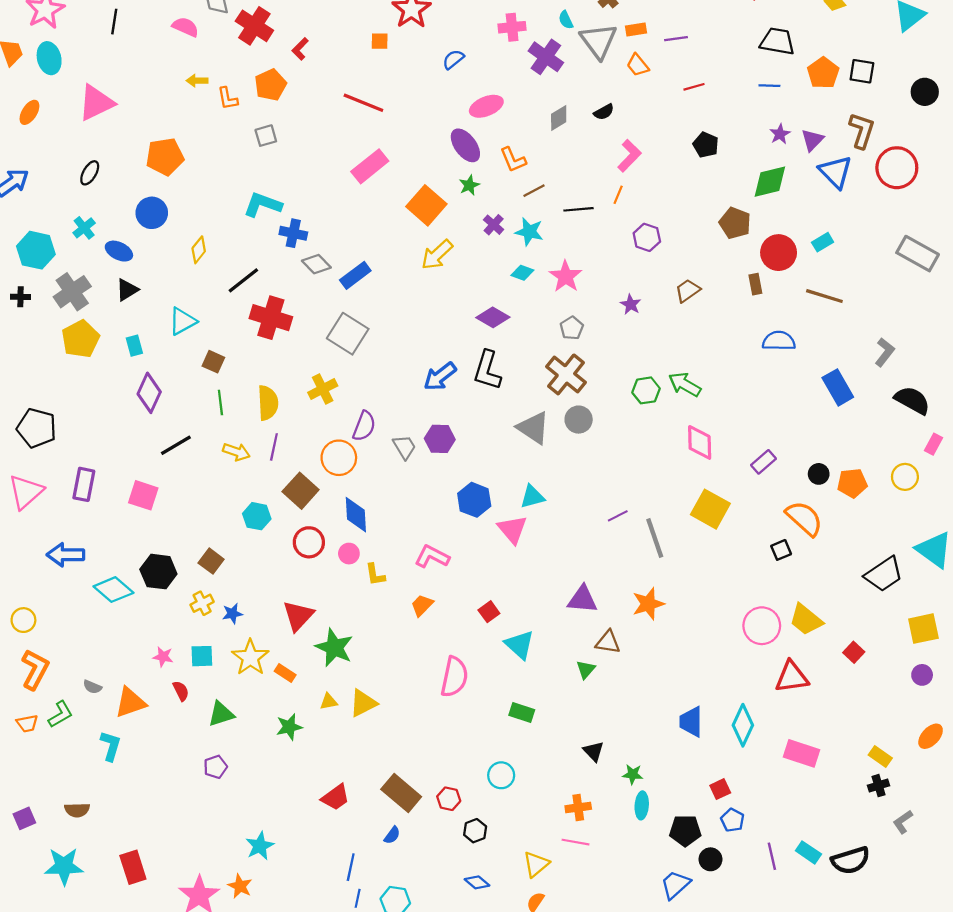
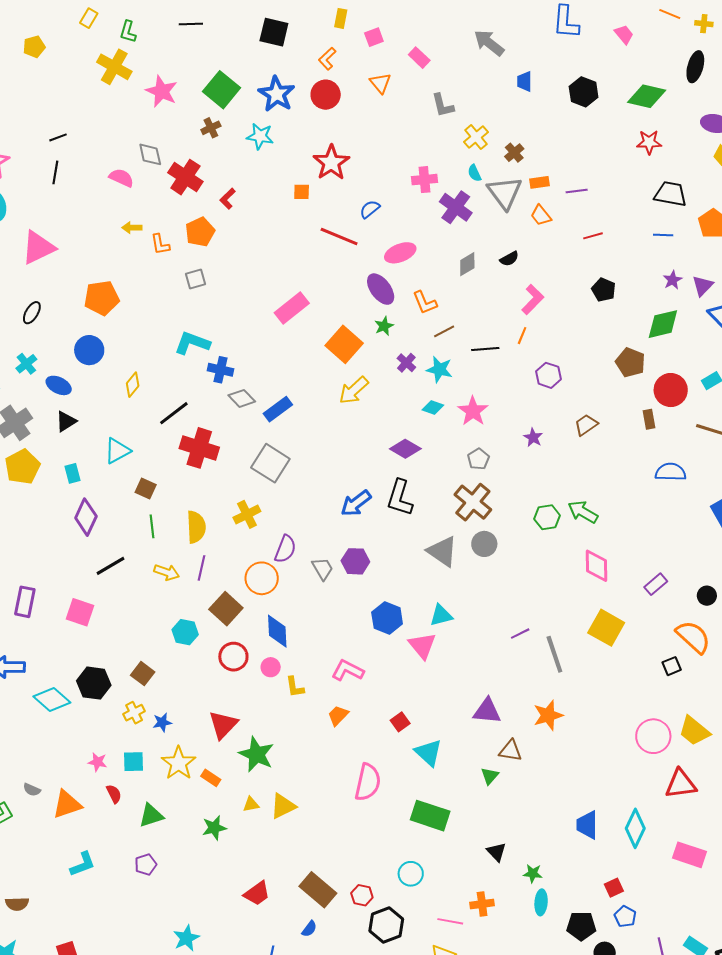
red line: (363, 103) -> (339, 236), moved
green rectangle: (522, 712) -> (430, 816), size x1.6
cyan L-shape: (111, 746) -> (83, 864), moved, turned 52
black hexagon: (475, 831) -> (386, 925), size x1.6
pink line: (575, 842) -> (450, 921), moved

